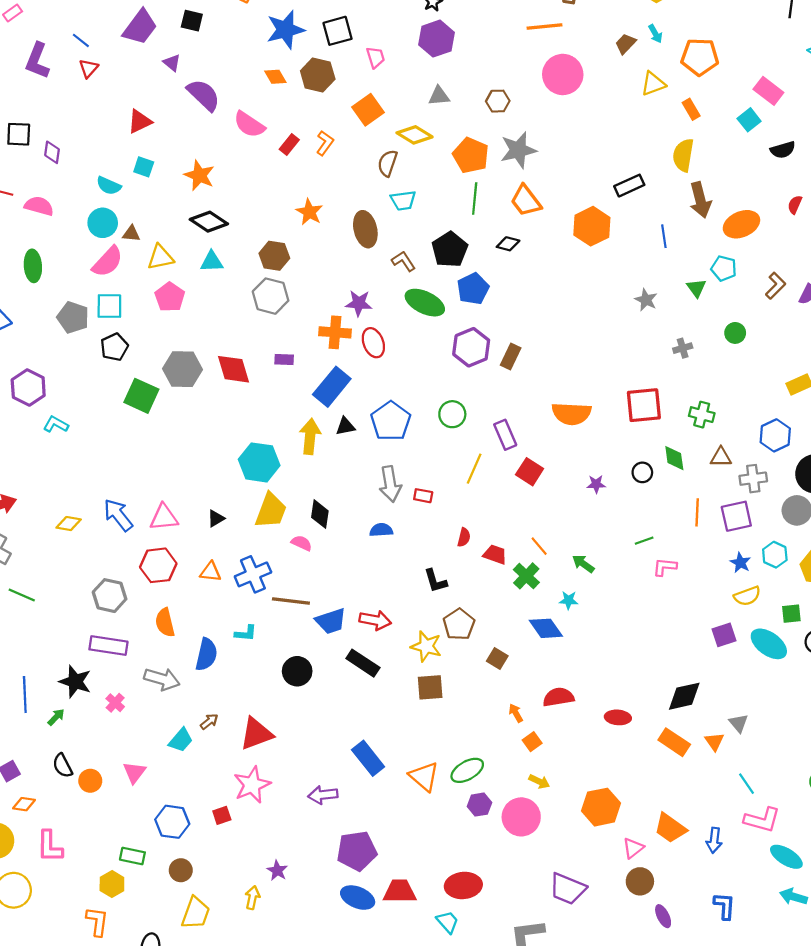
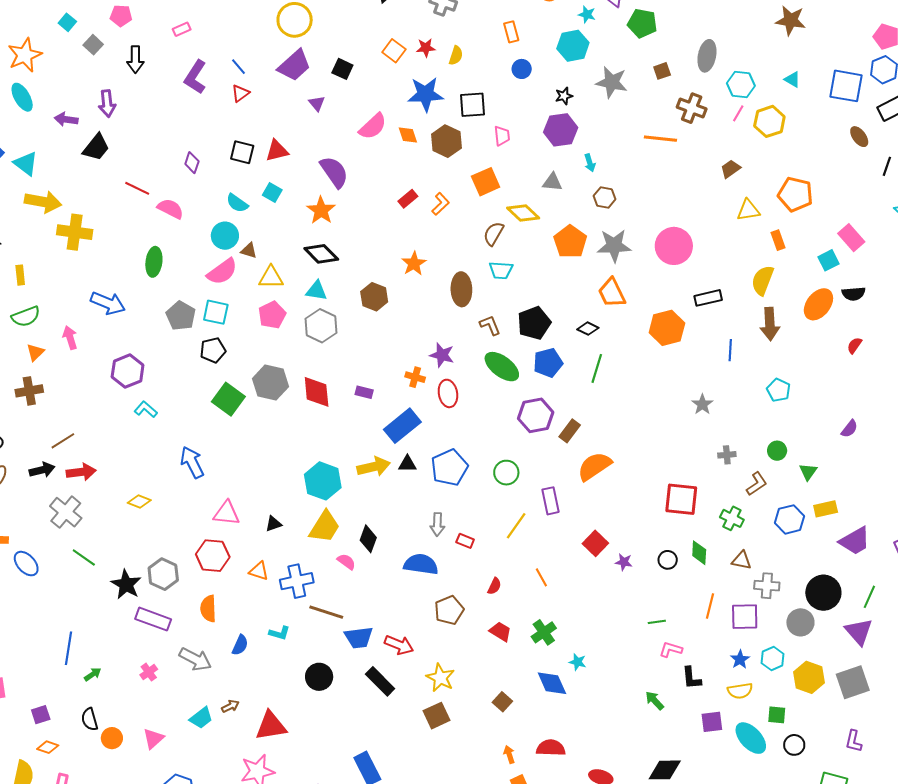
cyan arrow: (655, 34) -> (590, 163), moved
pink circle: (563, 74) -> (674, 246), moved
purple semicircle: (204, 95) -> (334, 172), moved
pink semicircle: (249, 124) -> (373, 126), moved, turned -88
black square: (19, 134) -> (242, 152), moved
green line: (475, 199) -> (597, 368), moved
orange ellipse: (741, 224) -> (818, 304), moved, turned -40
brown L-shape: (775, 286) -> (757, 484), moved
green triangle: (696, 288) -> (808, 472), moved
gray hexagon: (271, 296) -> (321, 326), moved
orange cross: (335, 332) -> (415, 377), size x0.7
orange semicircle: (572, 414) -> (594, 466), moved, turned 132
blue hexagon: (775, 435) -> (789, 519), moved
yellow arrow: (310, 436) -> (374, 467), turned 60
red square: (530, 472) -> (595, 543), moved
gray arrow: (390, 484) -> (437, 524), size x0.7
blue arrow: (118, 515) -> (192, 462), moved
blue semicircle: (381, 530) -> (421, 564), size x1.6
orange line: (539, 546) -> (541, 577), moved
red trapezoid: (495, 554) -> (500, 632), moved
green arrow: (583, 564) -> (654, 701), moved
black L-shape: (435, 581) -> (691, 678), moved
brown pentagon: (459, 624) -> (449, 610), moved
blue semicircle: (206, 654) -> (240, 645), size x0.7
black star: (75, 682) -> (126, 584), moved
brown square: (430, 687) -> (436, 716), turned -32

